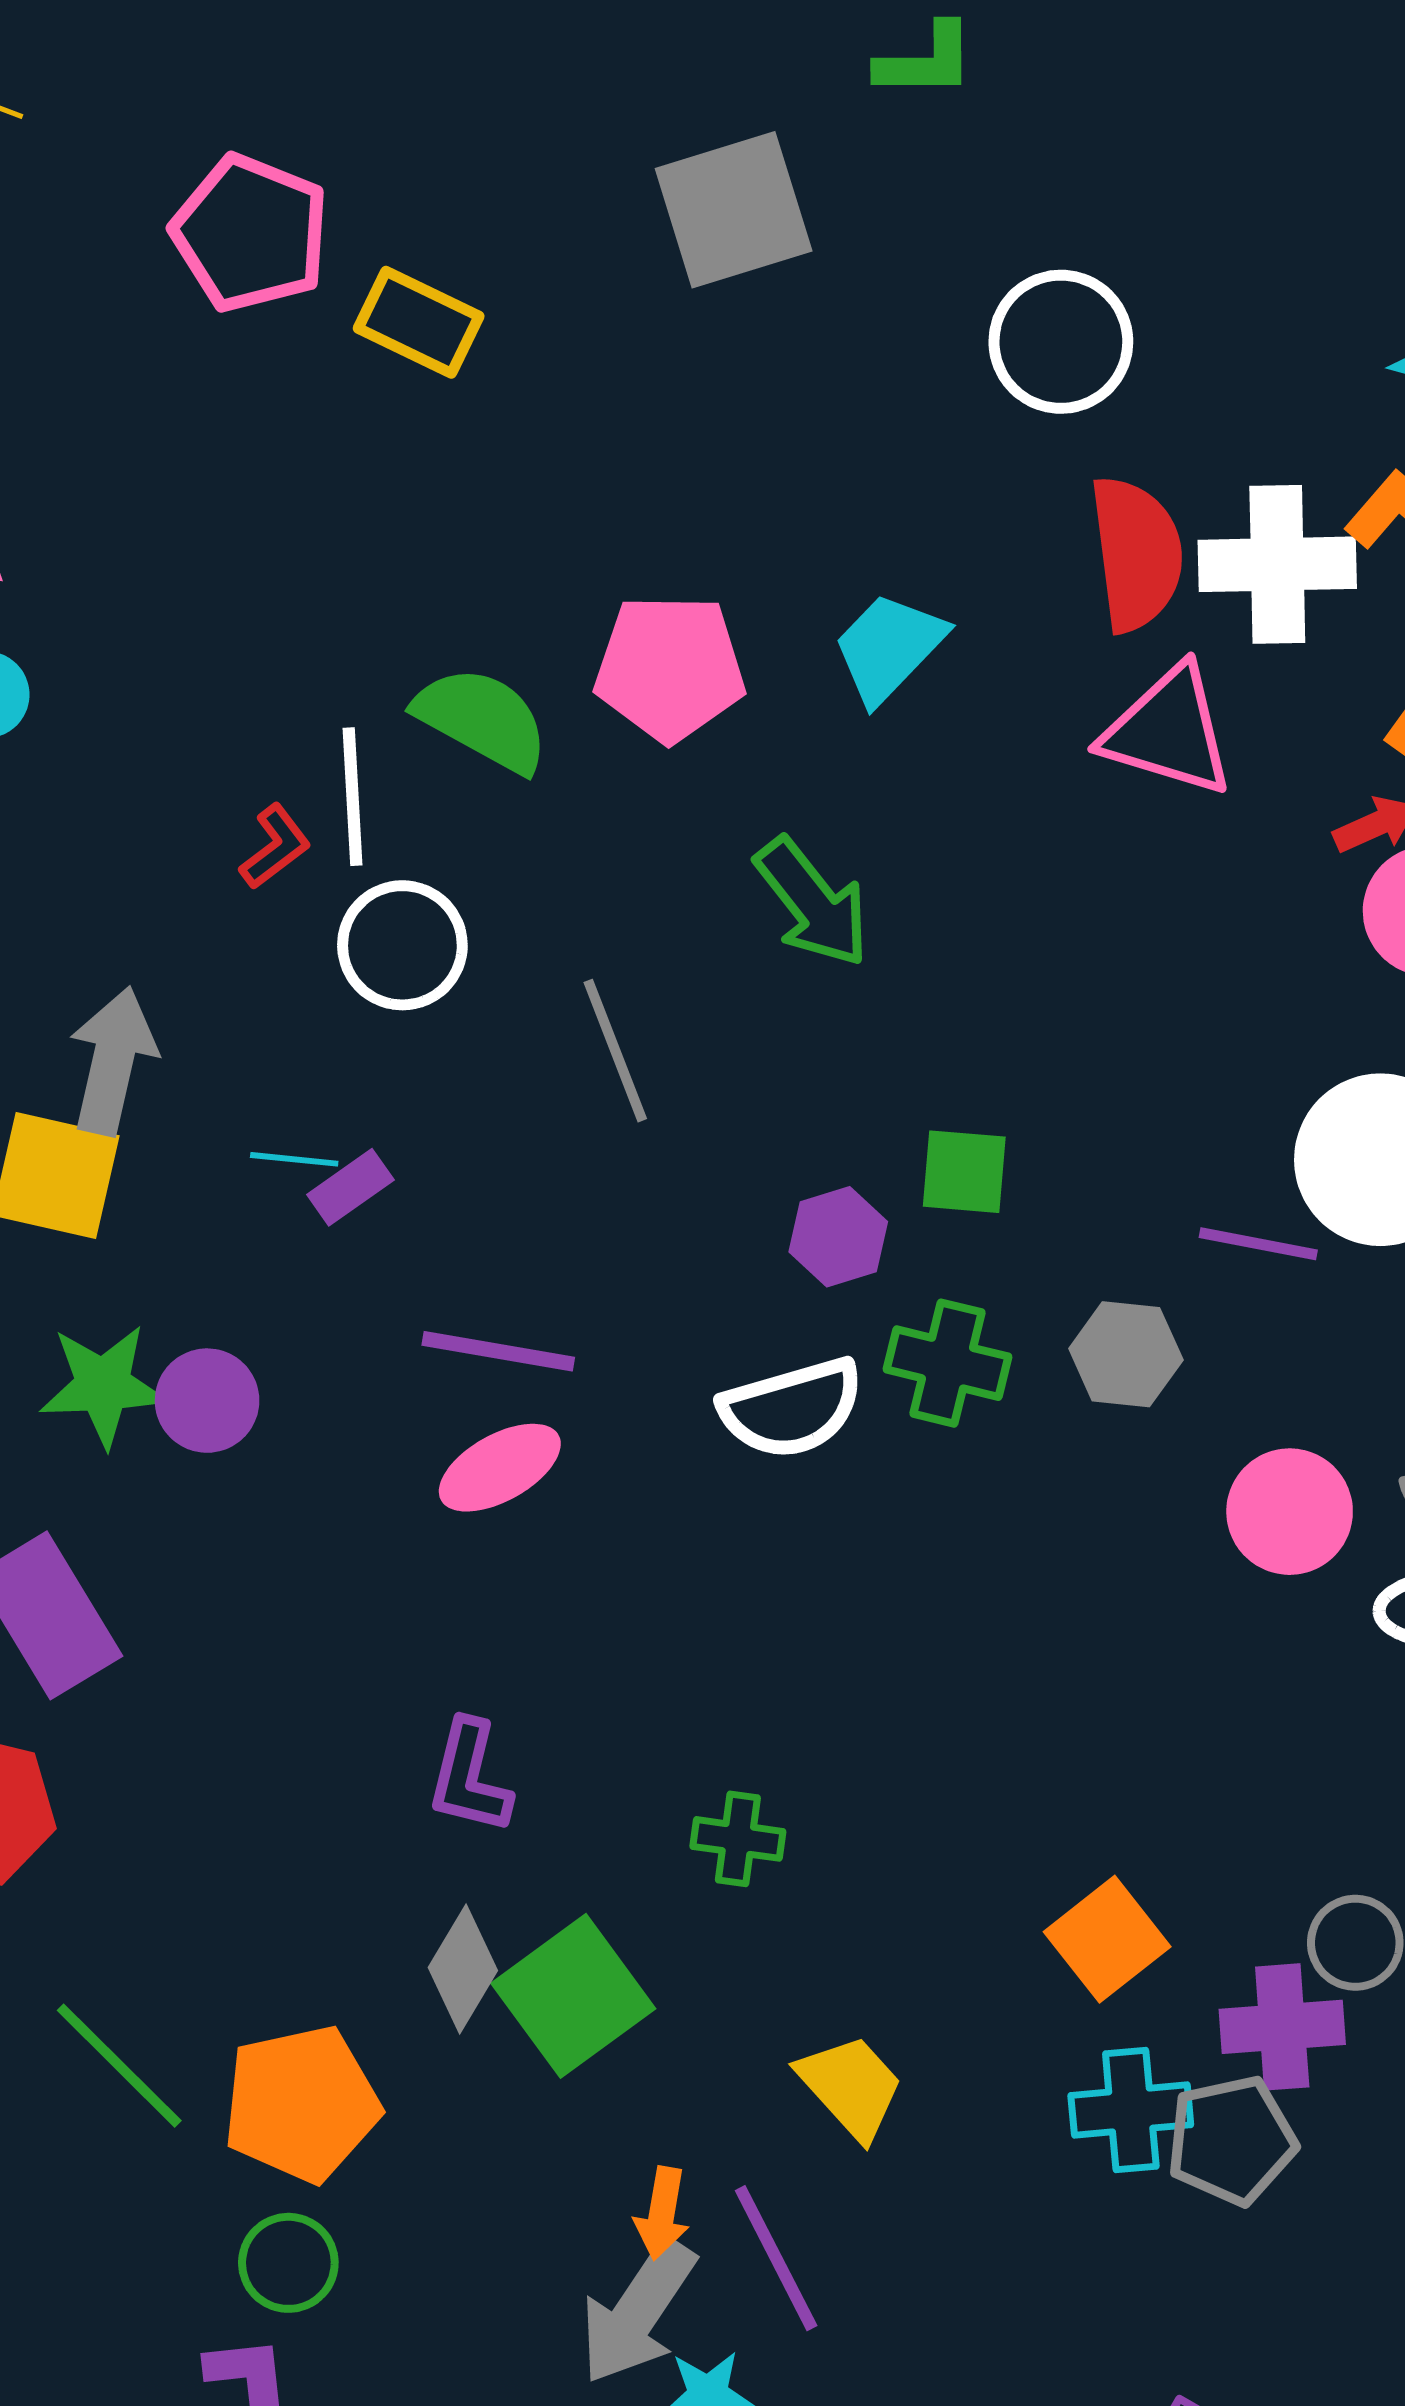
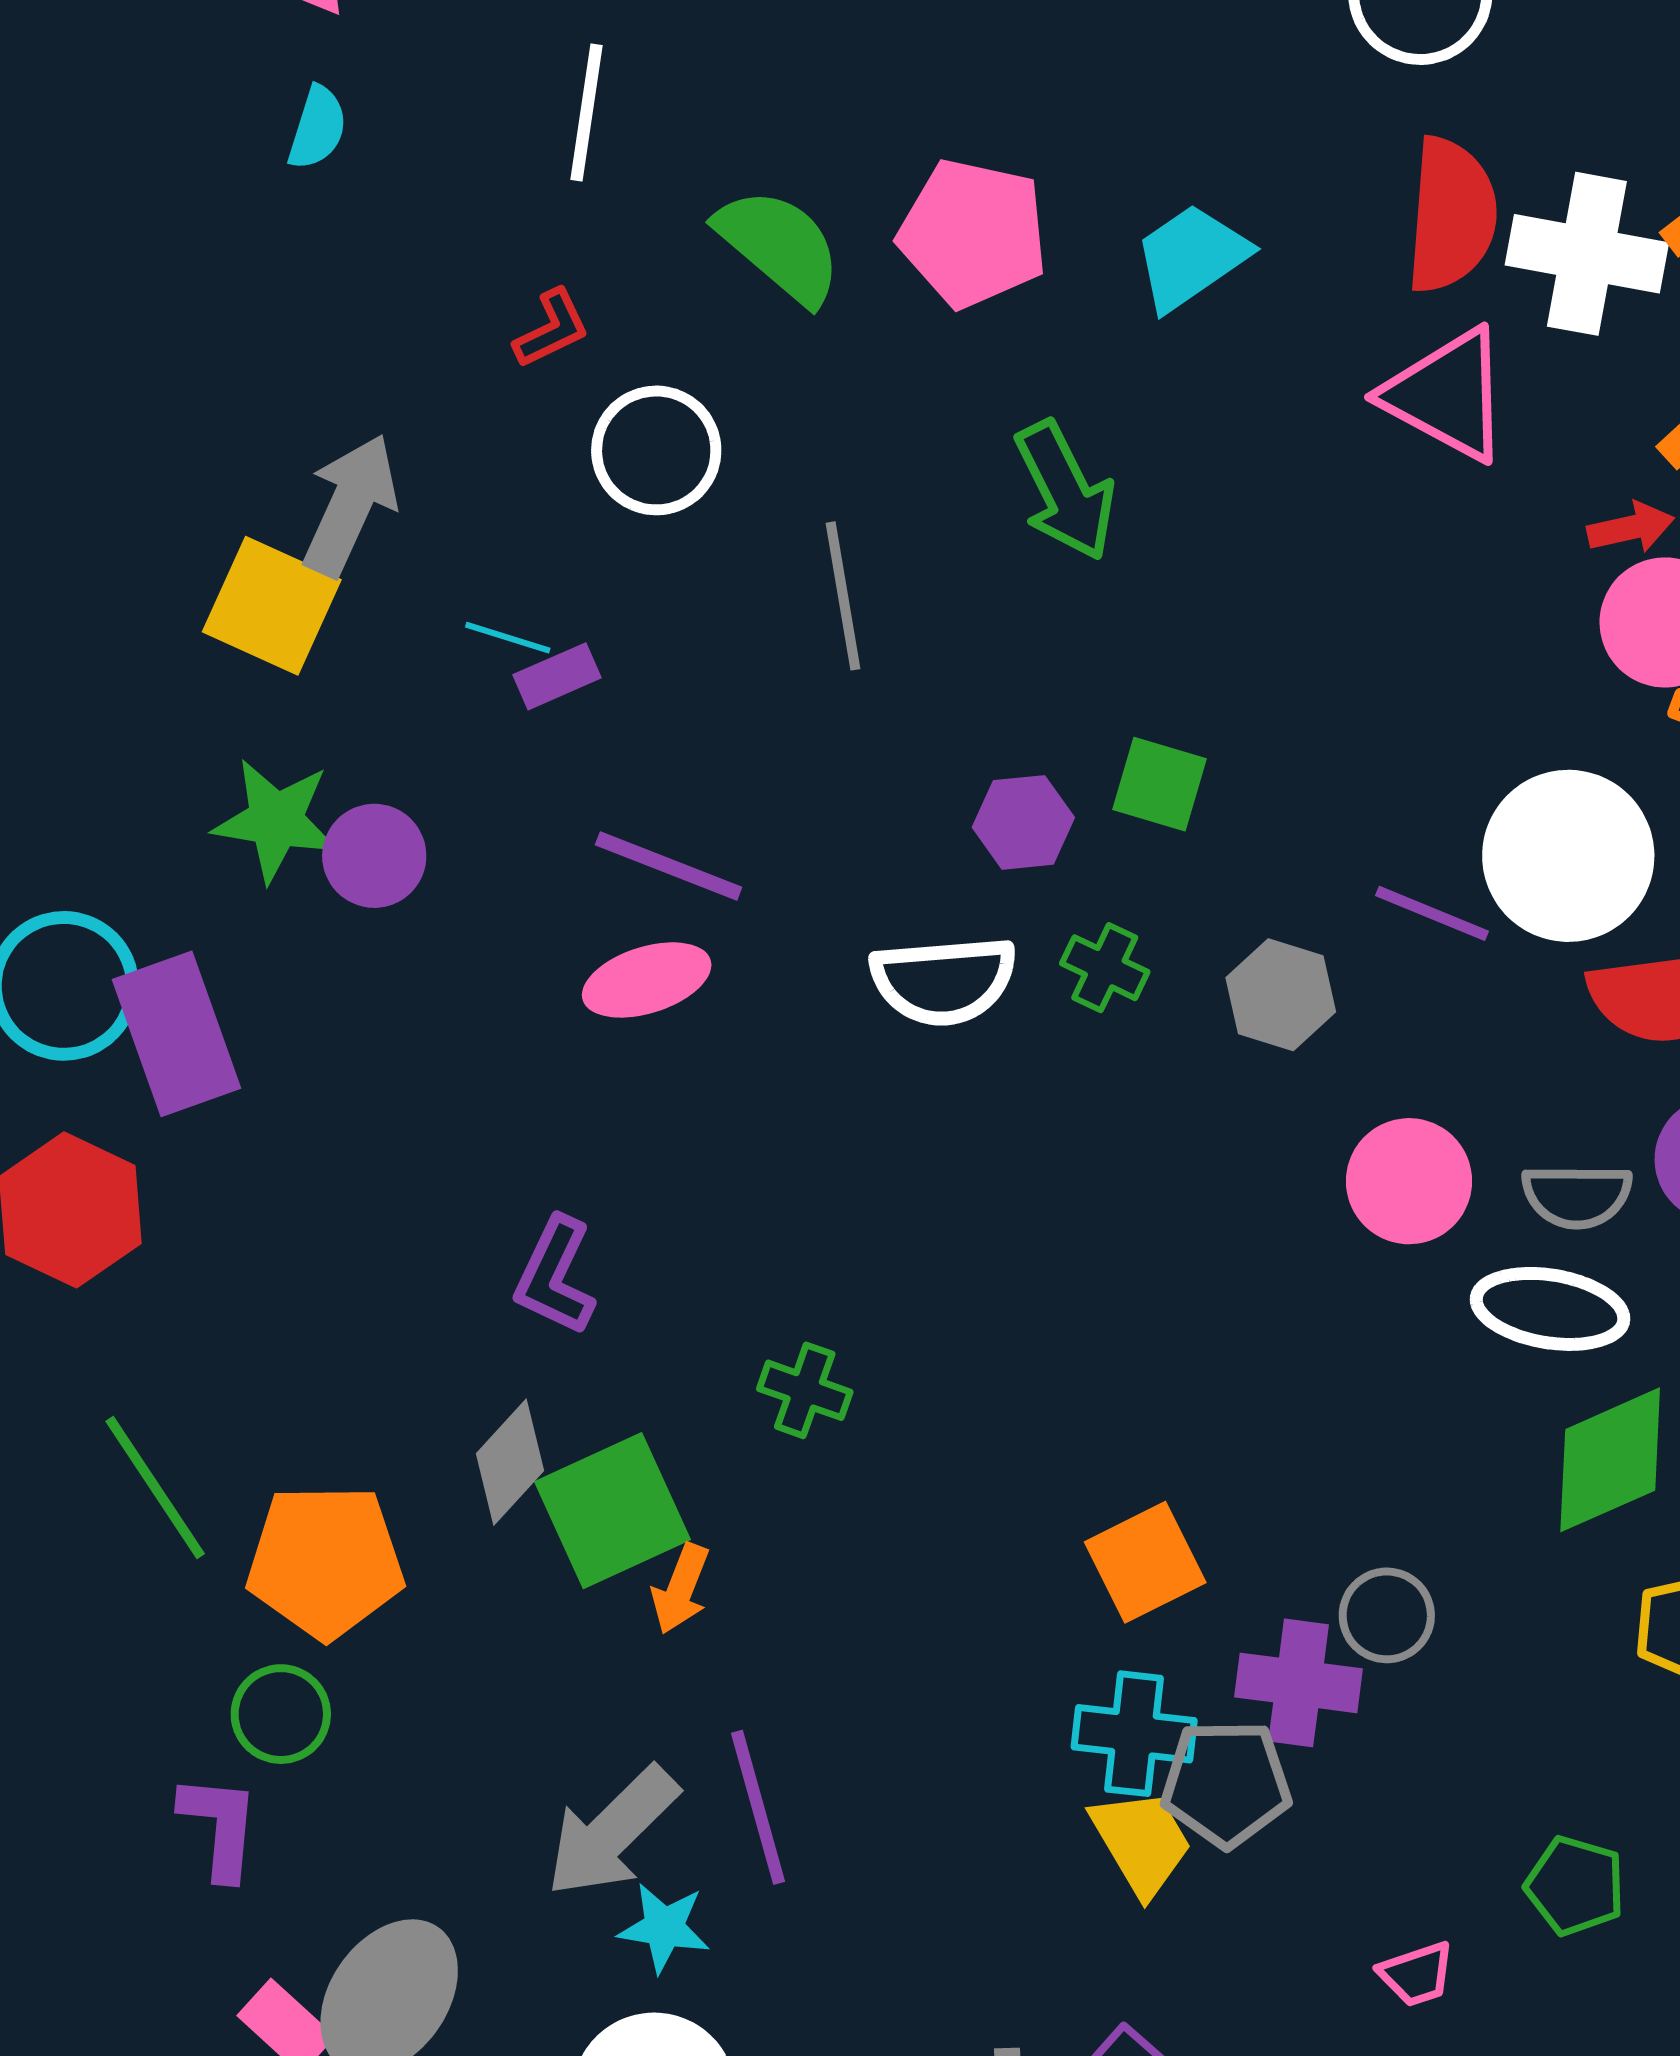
white line: (353, 797) -> (586, 113), moved
green cross: (948, 1363) -> (1105, 968), size x0.7
yellow trapezoid: (851, 2087) -> (1141, 1842), moved
orange arrow: (662, 2213) -> (681, 1589), moved

